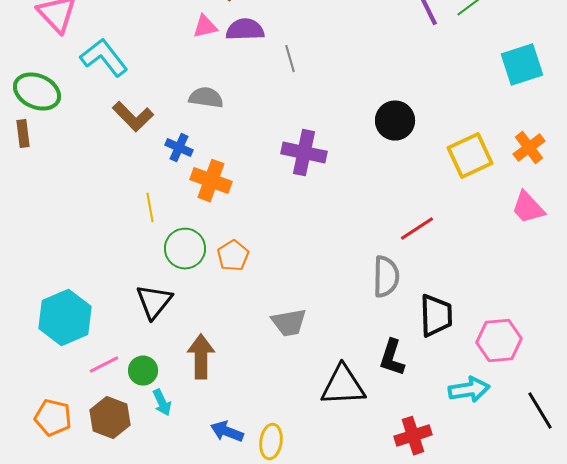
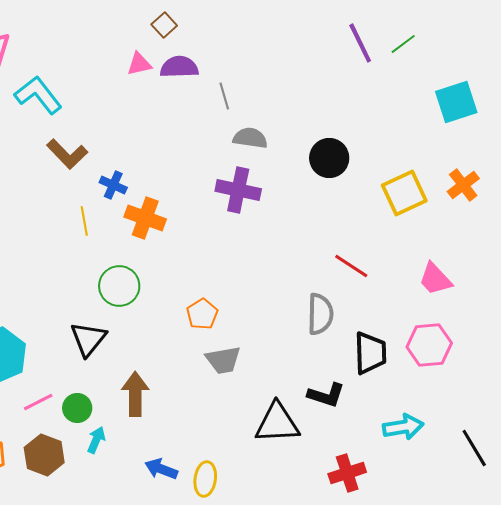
gray semicircle: (206, 98) -> (250, 138), moved
yellow line: (150, 208) -> (84, 221), moved
pink trapezoid: (528, 208) -> (435, 279), moved
red line: (417, 229) -> (351, 266), turned 66
orange pentagon: (233, 256) -> (202, 314), moved
pink hexagon: (499, 341) -> (429, 345), moved
black L-shape: (392, 358) -> (326, 395), turned -90
cyan arrow: (162, 403) -> (96, 440), turned -132

